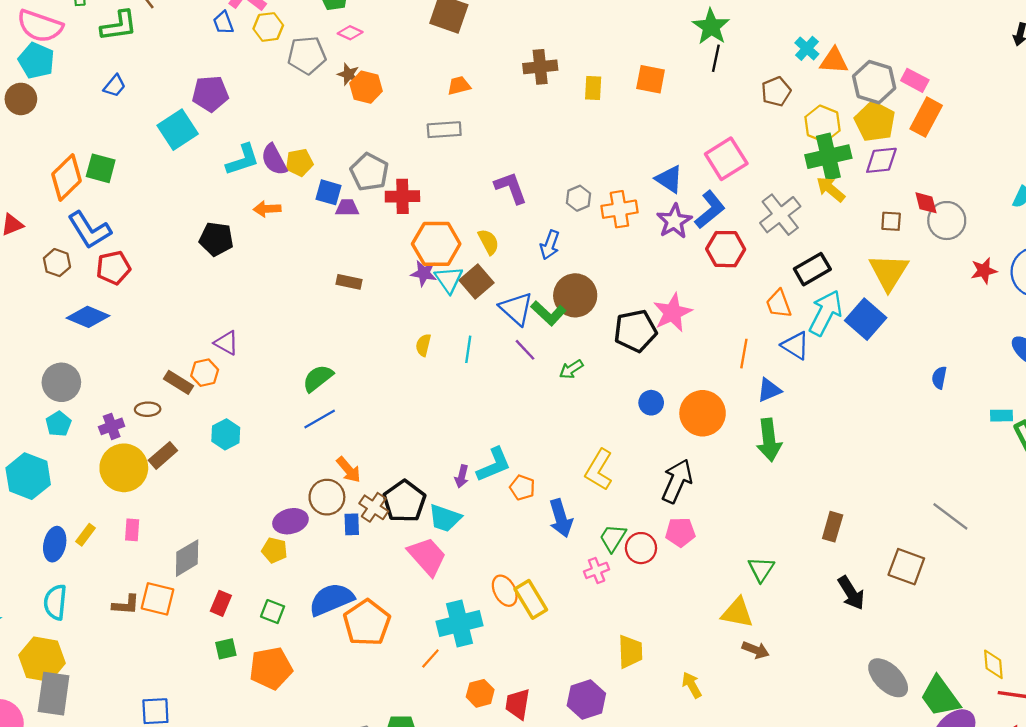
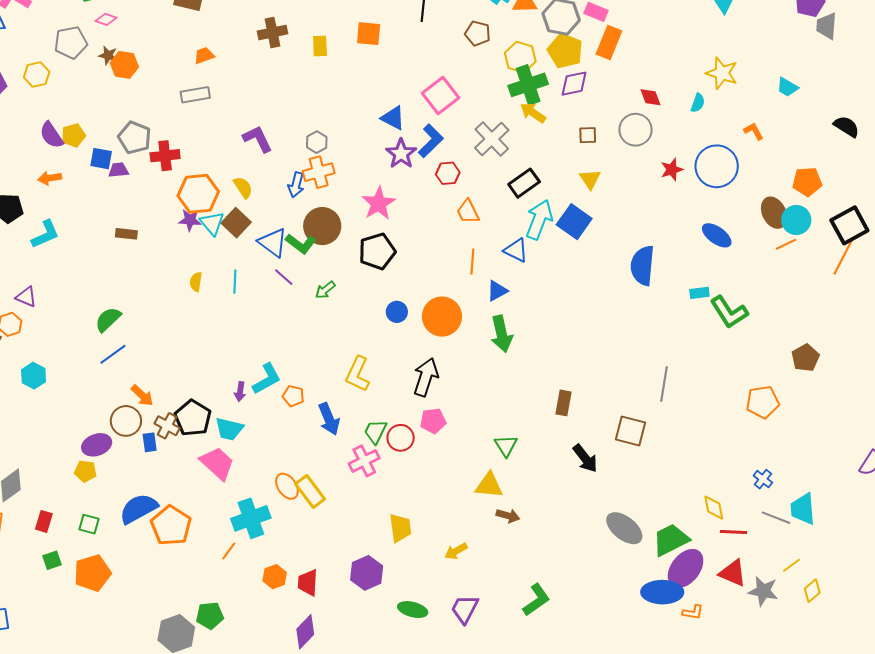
yellow hexagon: (268, 27) -> (37, 74), moved
brown pentagon: (776, 91) -> (478, 33), turned -30
cyan L-shape: (243, 160) -> (45, 234), moved
red diamond: (926, 203) -> (651, 97), moved
orange cross: (619, 209) -> (319, 172), moved
red hexagon: (726, 249) -> (448, 173), size x0.7
yellow triangle: (889, 272) -> (590, 179), size x0.6
orange trapezoid: (779, 304) -> (468, 212), moved
pink star: (673, 313) -> (379, 203), moved
blue semicircle: (939, 378) -> (643, 266), size x2.0
gray line: (950, 516) -> (664, 384), turned 68
pink cross: (597, 570) -> (364, 461), size x1.4
yellow arrow: (692, 685) -> (456, 551), turned -85
green trapezoid: (940, 696) -> (671, 540), turned 105

